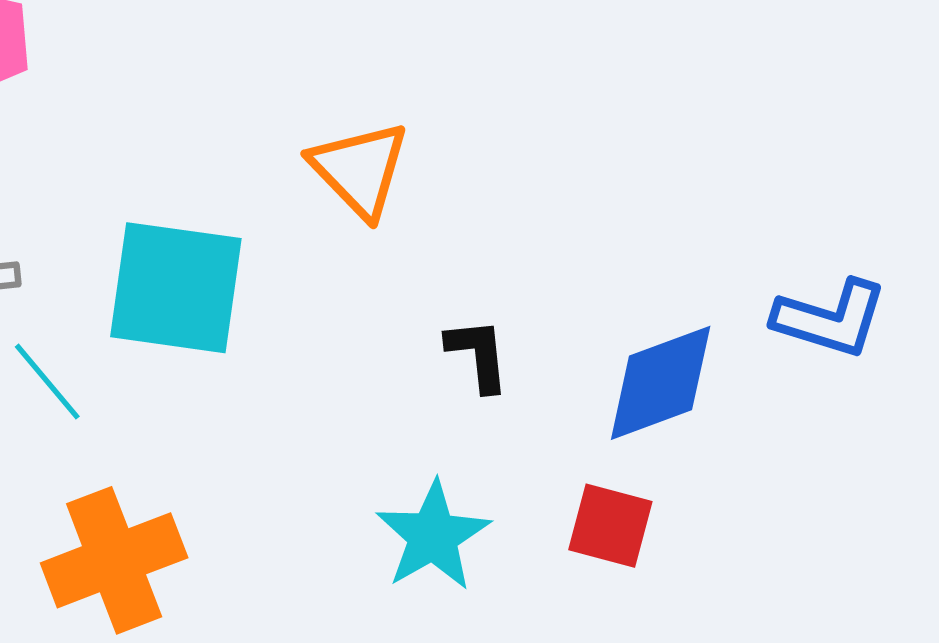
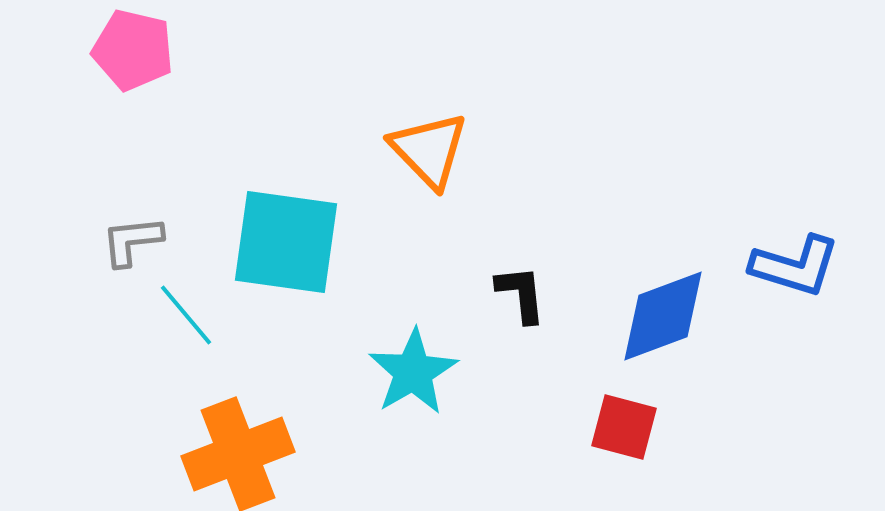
cyan star: (433, 536) -> (413, 372), moved

